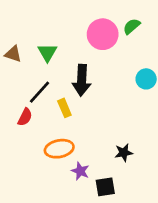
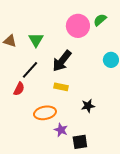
black arrow: (82, 80) -> (62, 61), turned 35
yellow rectangle: (64, 108) -> (61, 87), moved, turned -56
black star: (124, 153) -> (88, 106), moved

